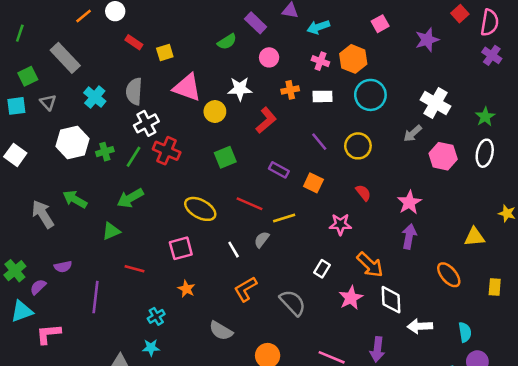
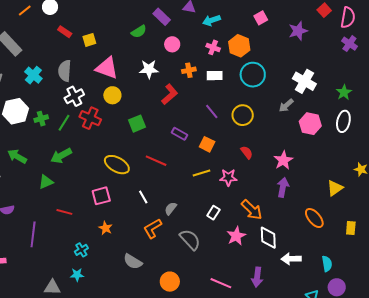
yellow circle: (215, 112) -> (112, 95), moved
yellow line: (284, 218) -> (202, 173), moved
yellow triangle: (474, 237) -> (335, 188), turned -30
gray semicircle: (262, 240) -> (171, 208), moved

